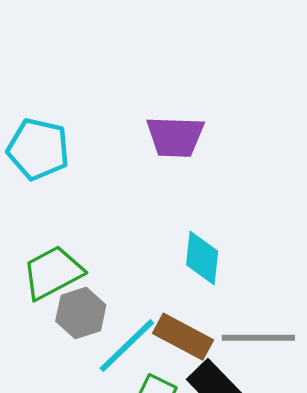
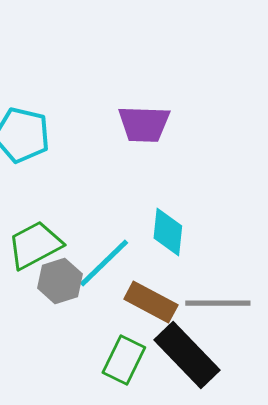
cyan line: (127, 346) -> (104, 263), moved

